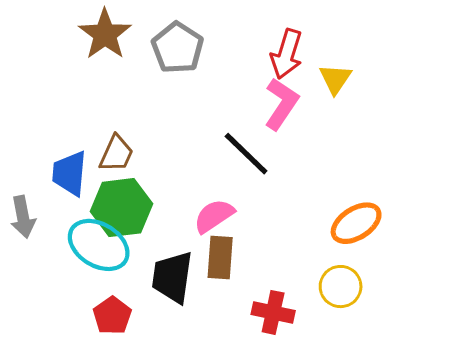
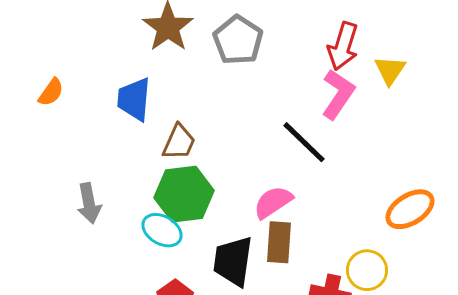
blue trapezoid: (70, 173) -> (134, 99), moved
cyan ellipse: (99, 245) -> (162, 230), size x0.7
yellow circle: (341, 287) -> (367, 270), moved

